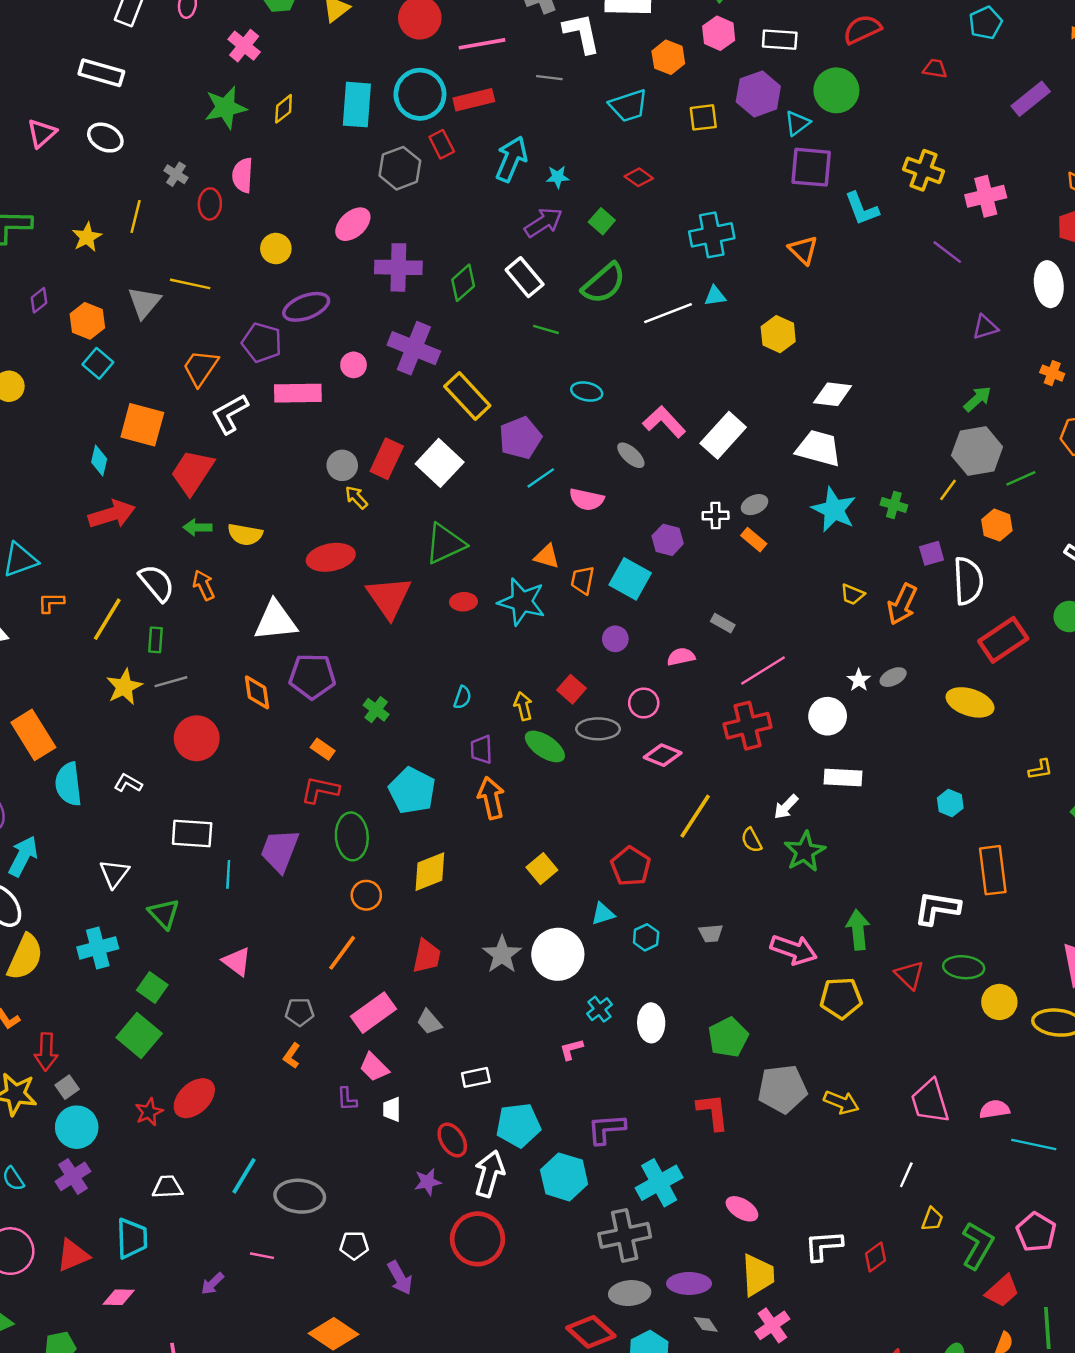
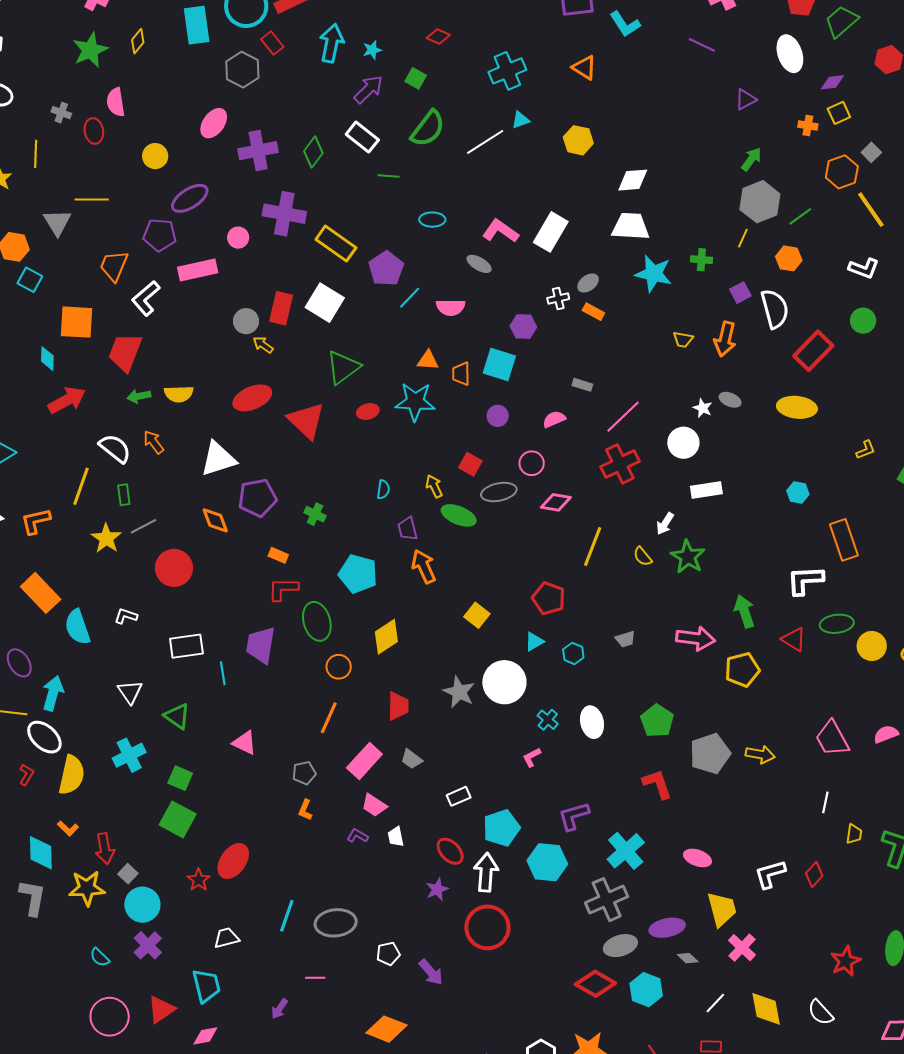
orange L-shape: (51, 603) -> (36, 521), moved, size x1.4
gray ellipse: (893, 677) -> (730, 400), turned 60
purple L-shape: (347, 1099) -> (358, 836), turned 135

